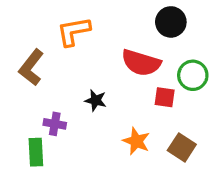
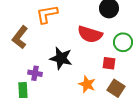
red square: (165, 97) -> (109, 63), moved
black star: (96, 100) -> (61, 58), size x1.6

